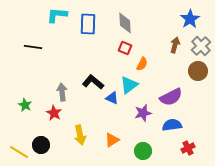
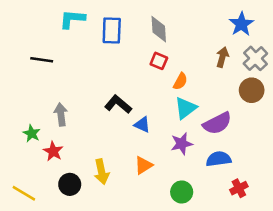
cyan triangle: (129, 85) -> (185, 108), moved
gray arrow: (62, 92) -> (61, 114), moved
red star: (54, 113) -> (53, 151), moved
orange triangle: (112, 140) -> (143, 165), moved
black circle: (41, 145) -> (70, 184), moved

